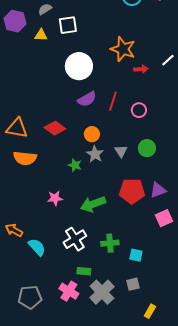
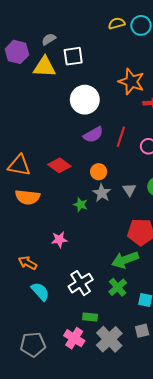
yellow triangle: (41, 35) -> (45, 67), size x1.6
green arrow: (93, 204) -> (125, 260), moved
orange arrow: (14, 230) -> (28, 263), moved
green cross: (110, 243) -> (118, 287), turned -36

